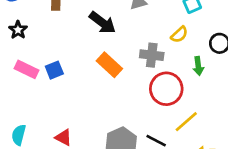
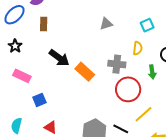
black arrow: (102, 23) -> (59, 58), moved
yellow semicircle: (179, 35) -> (138, 48), turned -40
blue square: (54, 70) -> (39, 100), moved

